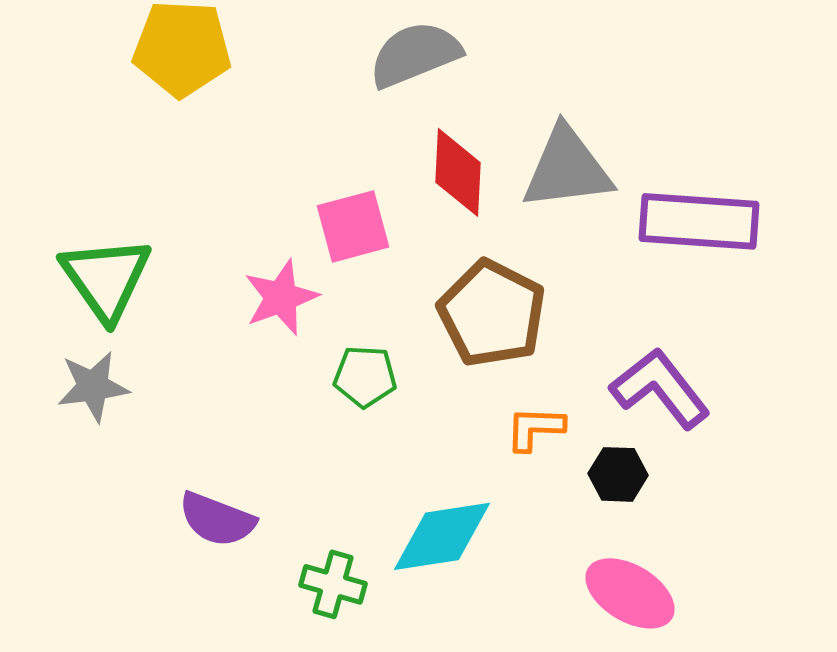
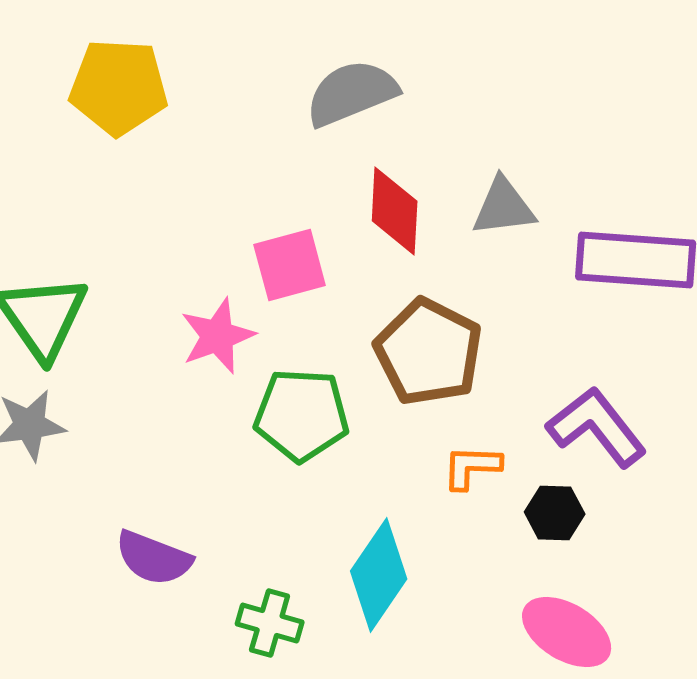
gray triangle: (567, 168) -> (504, 207), size x0.7
green pentagon: (365, 376) -> (302, 415), size x1.5
cyan diamond: (442, 536) -> (379, 575), turned -47

